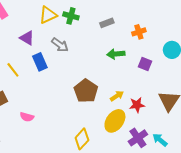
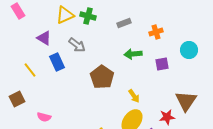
purple square: (145, 64) -> (162, 64), turned -32
brown pentagon: (86, 91) -> (102, 77), moved
yellow arrow: (117, 96) -> (134, 96), turned 88
red star: (137, 105) -> (167, 117), moved

